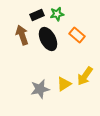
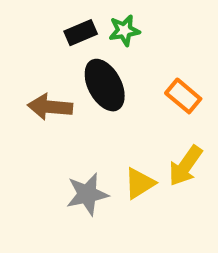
brown arrow: (22, 35) -> (50, 107), moved, turned -66
orange rectangle: (77, 35) -> (183, 96), moved

